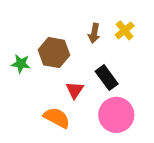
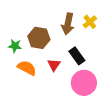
brown arrow: (94, 33) -> (68, 24), size x1.5
orange semicircle: (57, 118) -> (27, 68), moved

